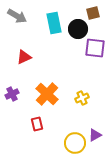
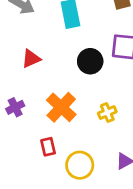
black circle: (78, 29) -> (90, 61), moved
yellow circle: (75, 143) -> (80, 165), moved

